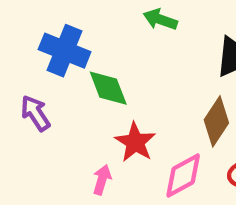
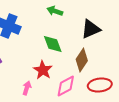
green diamond: (108, 88) -> (53, 44), moved

